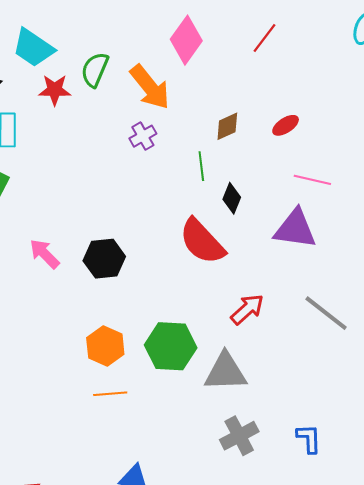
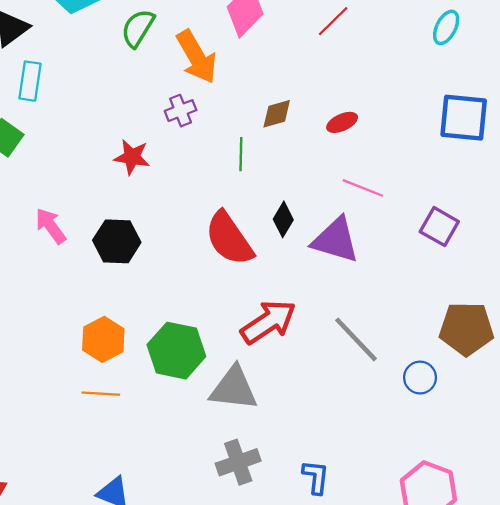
red star: (55, 90) -> (132, 157), moved
black diamond: (232, 198) -> (283, 219), moved
red arrow: (247, 309) -> (268, 322), size x1.4

